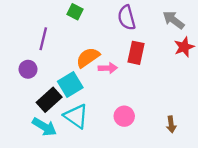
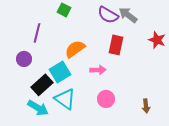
purple semicircle: (127, 18) -> (108, 15), turned -45
gray arrow: (174, 20) -> (128, 15), moved
red star: (184, 47) -> (157, 40), turned -30
pink arrow: (108, 68) -> (98, 70), moved

